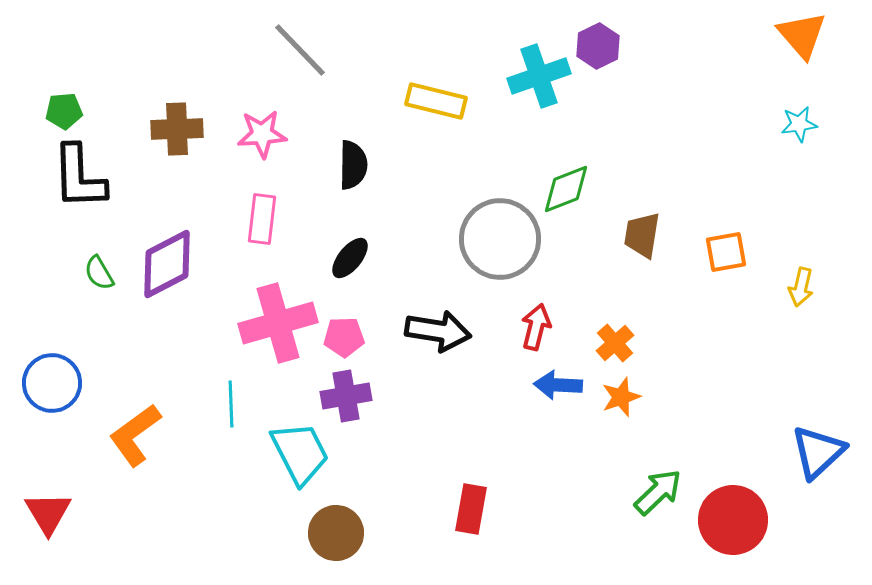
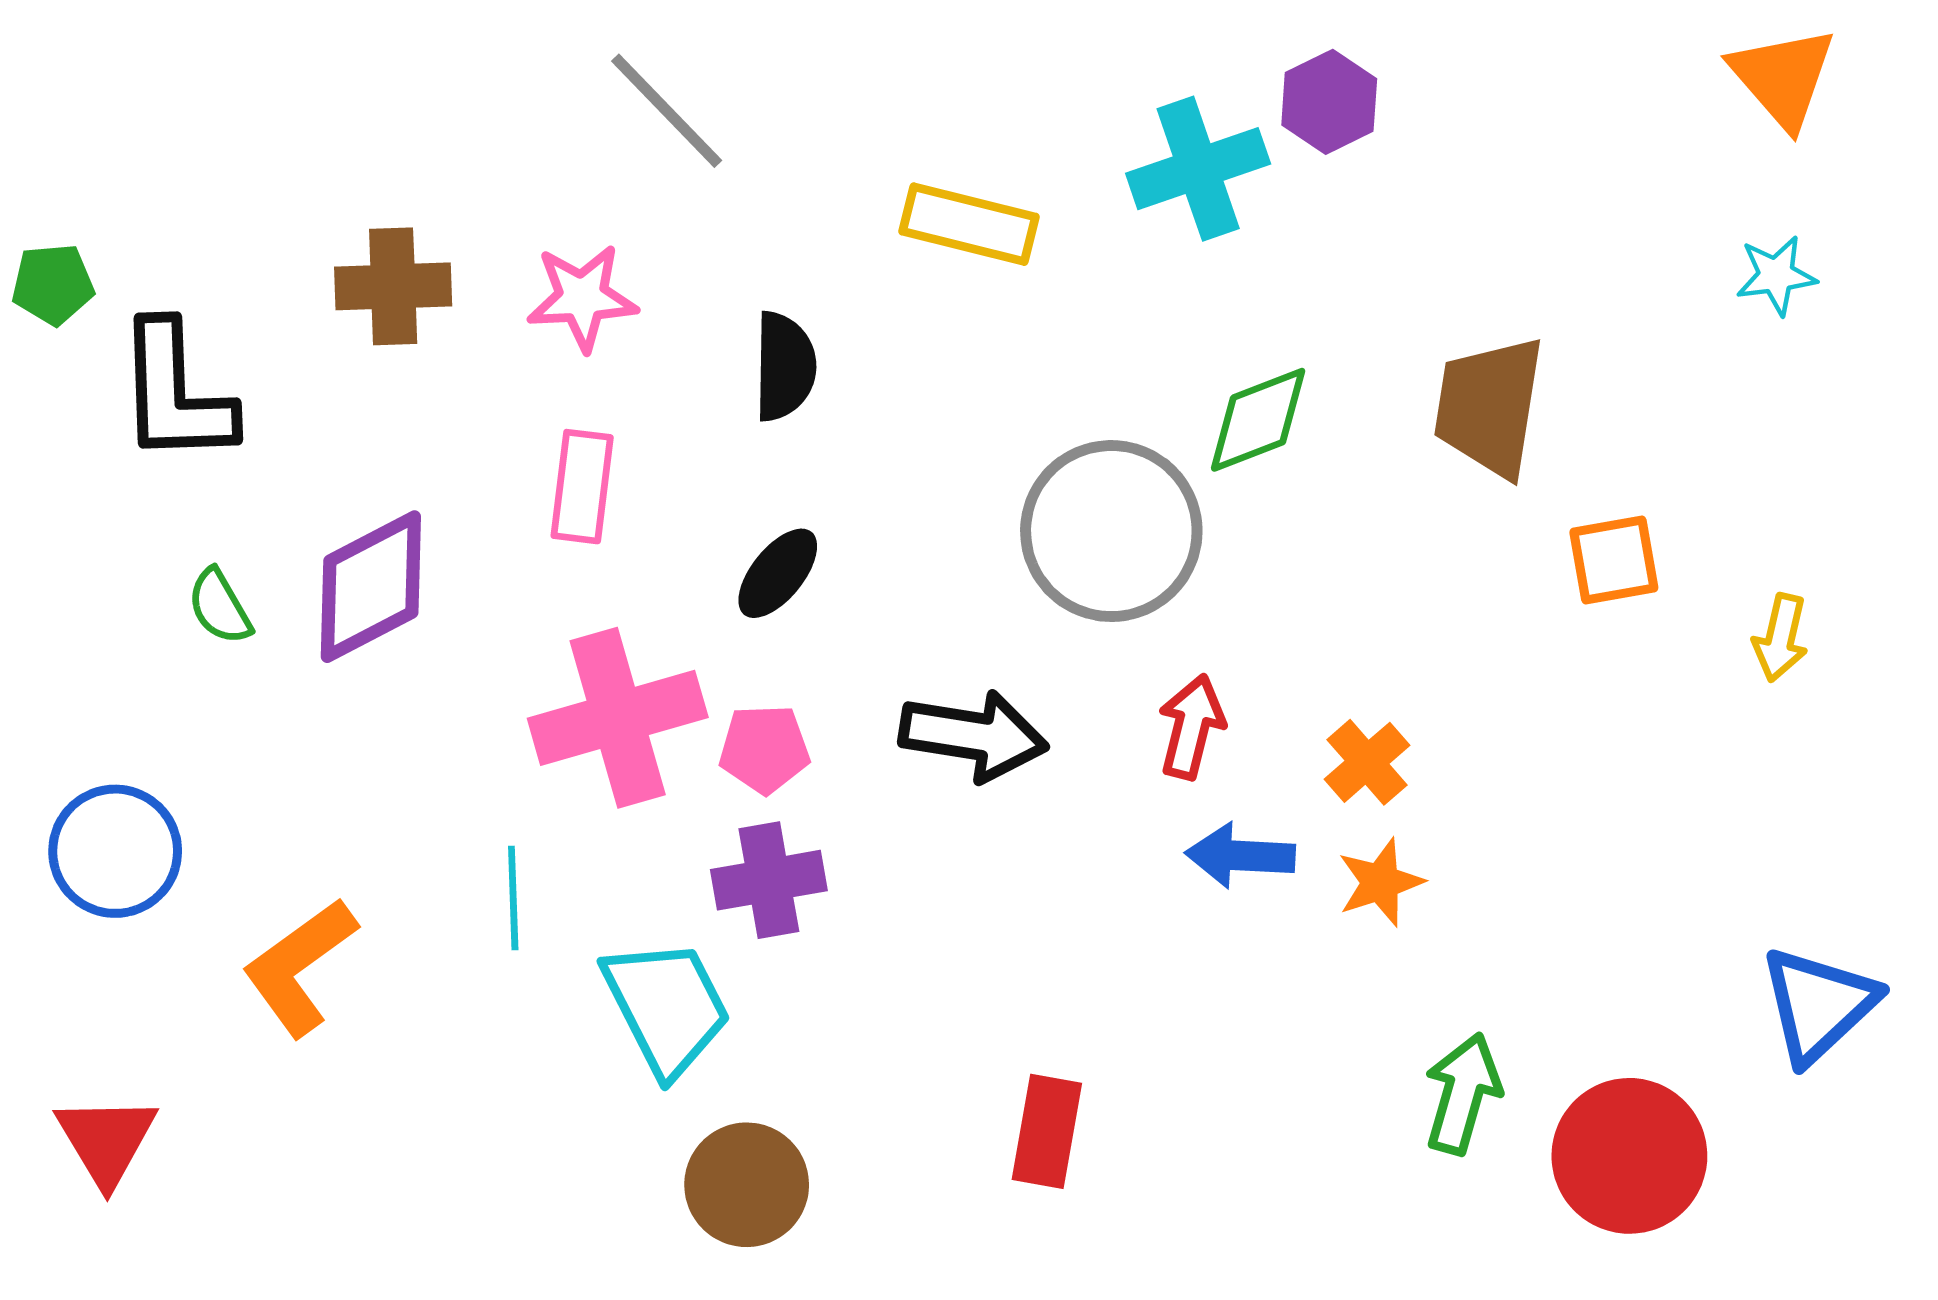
green pentagon: (64, 111) -> (53, 284), moved
brown trapezoid: (642, 235) -> (1489, 407), moved, size x1.4
green arrow: (658, 492) -> (1463, 1094), turned -30

